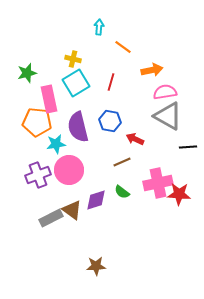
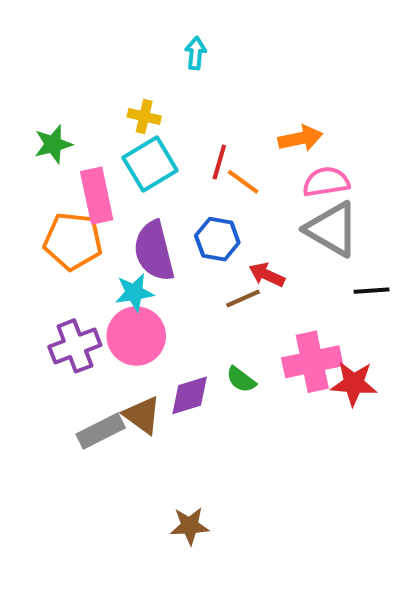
orange line: (123, 47) -> (243, 182), moved
cyan star: (56, 144) -> (134, 293), moved
brown line: (122, 162) -> (243, 298), moved

